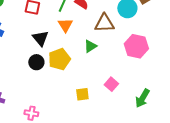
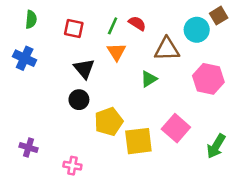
yellow pentagon: (59, 59) -> (109, 122), moved
pink square: (111, 84) -> (176, 128), size x1.5
yellow square: (82, 94) -> (138, 141), size x1.6

